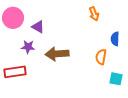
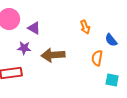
orange arrow: (94, 14) -> (85, 27), moved
blue semicircle: (115, 39) -> (111, 40), turned -40

